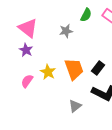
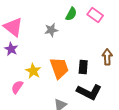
black rectangle: (98, 68) -> (83, 67), turned -32
pink semicircle: (27, 81) -> (17, 87), moved

